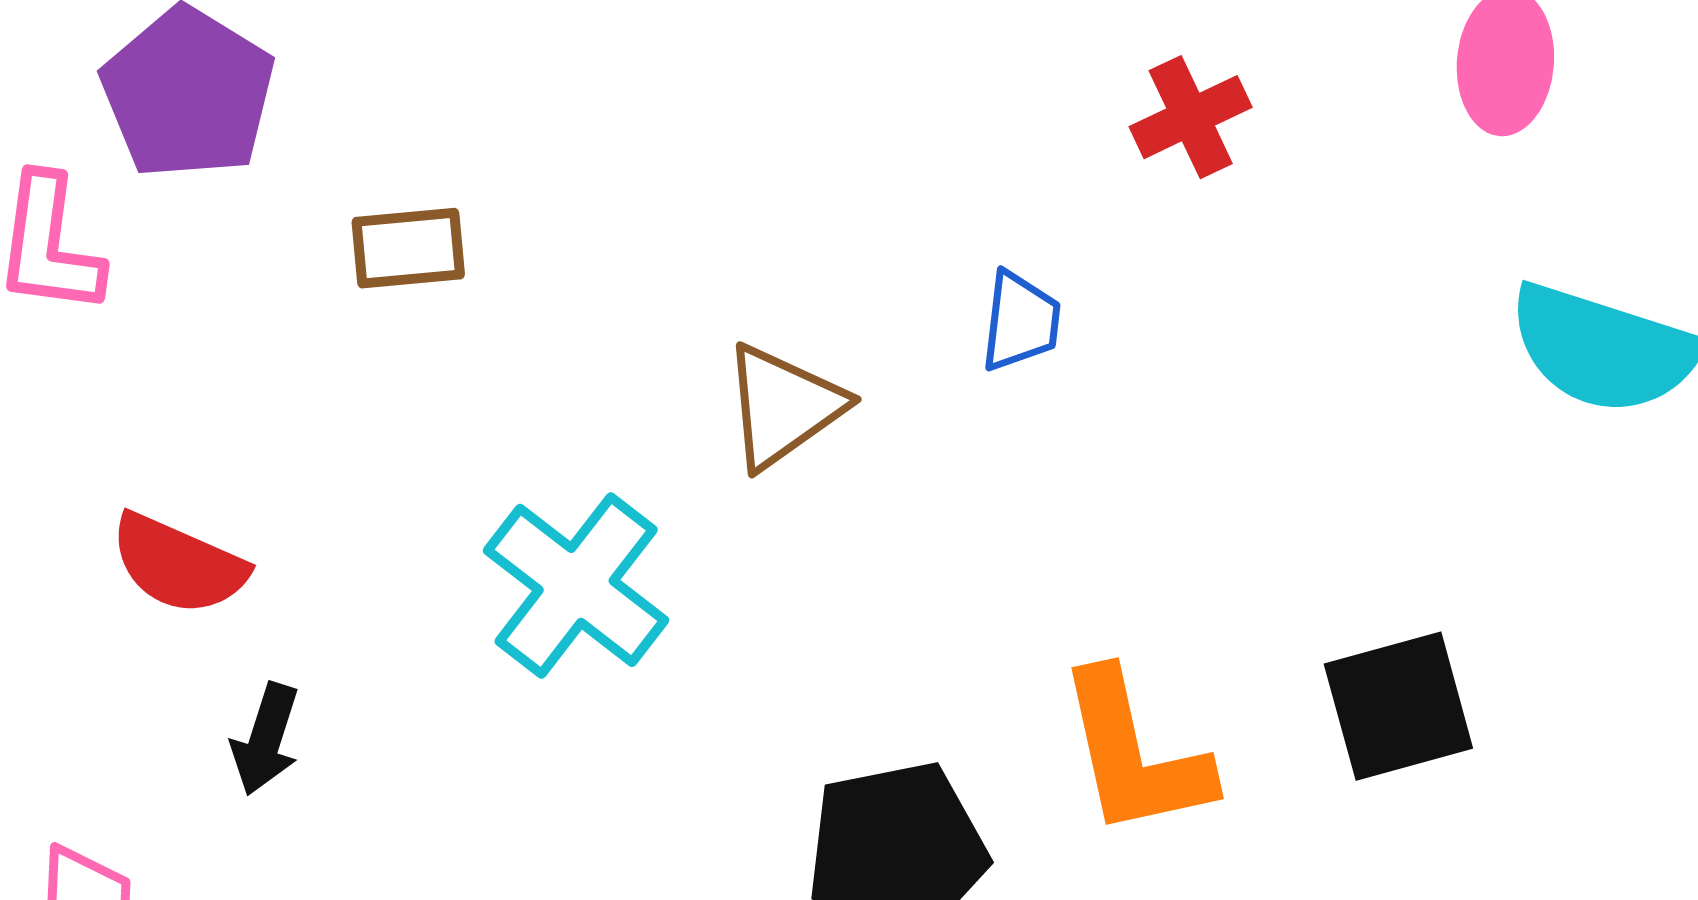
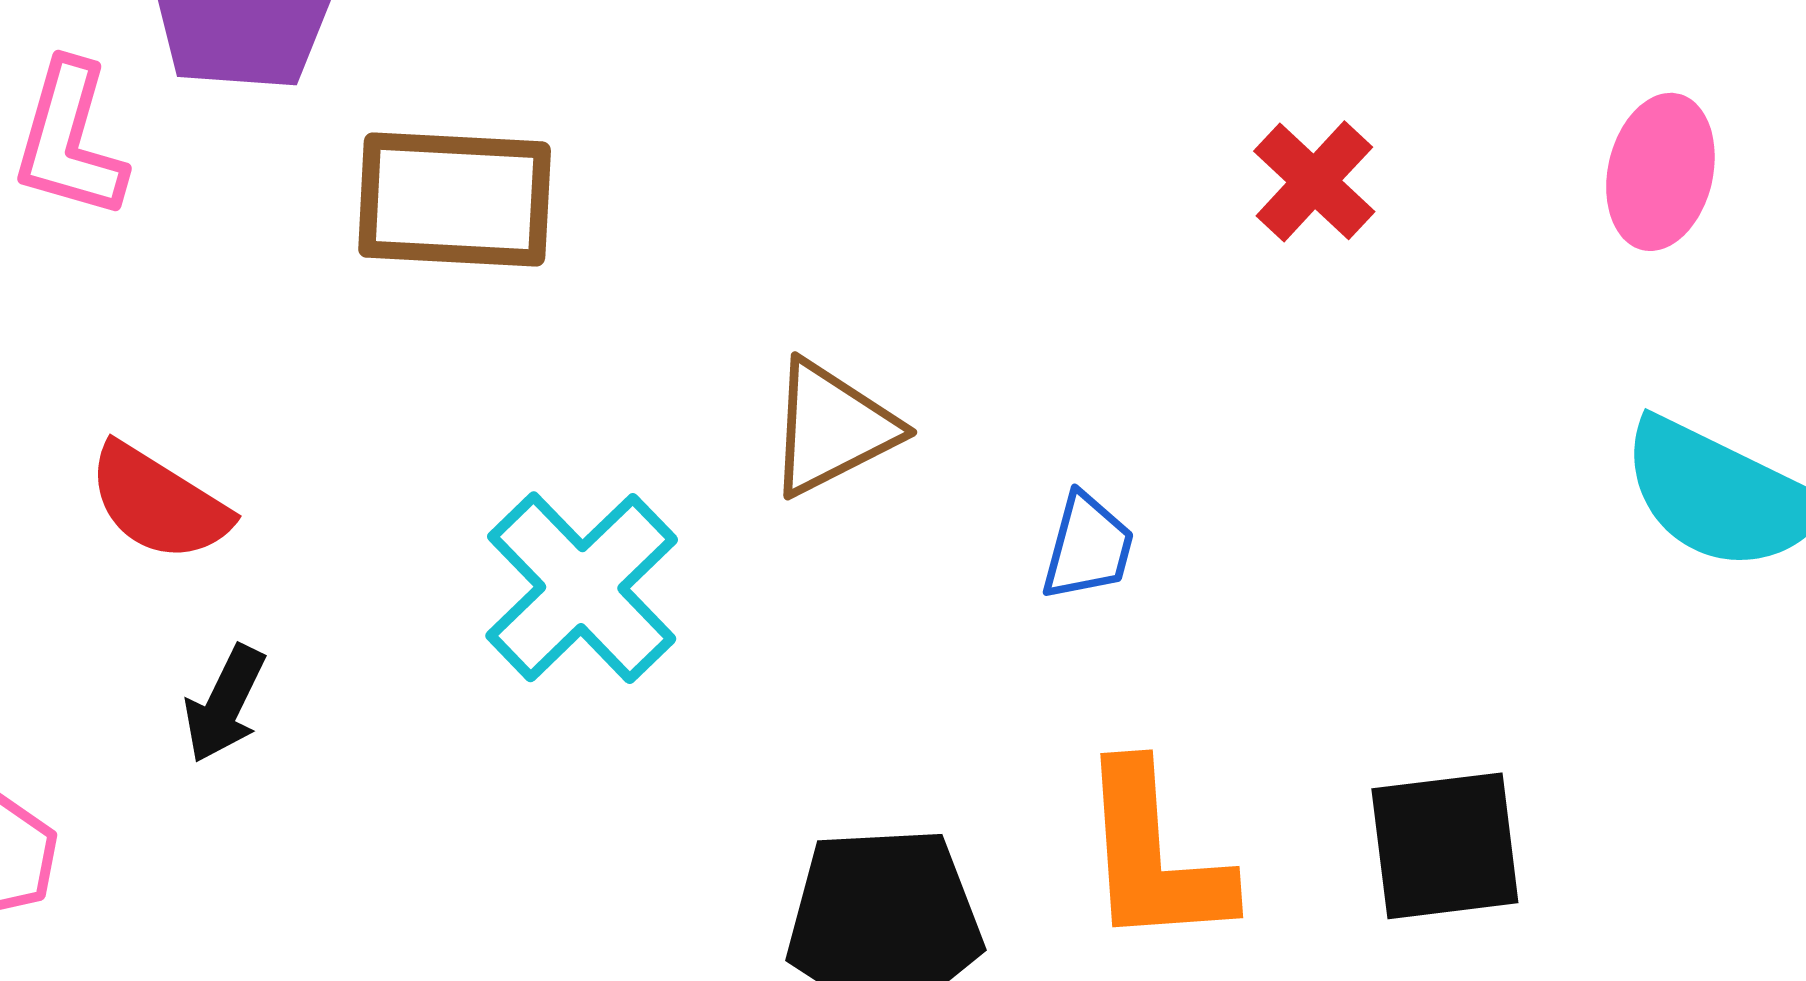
red cross: (1191, 117) -> (1314, 181), turned -30
brown rectangle: (408, 248) -> (455, 200), size x1.6
blue trapezoid: (1020, 321) -> (1088, 547), moved

